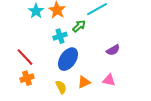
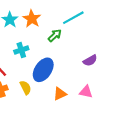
cyan cross: (60, 36) -> (21, 50), moved
yellow semicircle: (61, 87) -> (25, 88), moved

